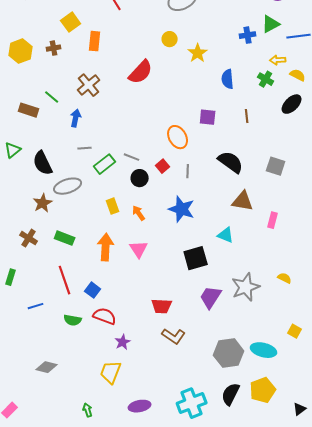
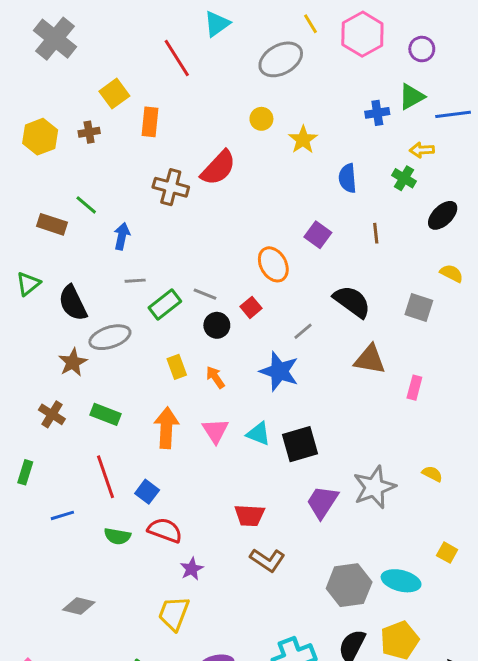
yellow semicircle: (298, 75) -> (452, 273), moved
brown cross: (89, 85) -> (171, 187), moved, turned -35
purple square: (208, 117) -> (318, 235), turned 30
gray line: (188, 171) -> (303, 331), moved, turned 48
cyan triangle: (226, 235) -> (258, 434), moved

